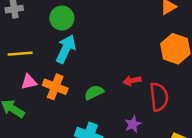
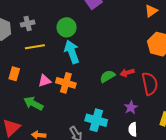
cyan arrow: (66, 49) -> (72, 52), turned -40
yellow line: (20, 54) -> (35, 47), moved
green semicircle: (94, 92) -> (107, 76), moved

